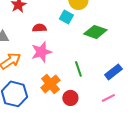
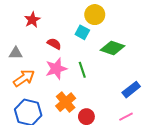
red semicircle: (39, 28) -> (54, 44), turned 32
green line: (78, 69) -> (82, 70), moved

